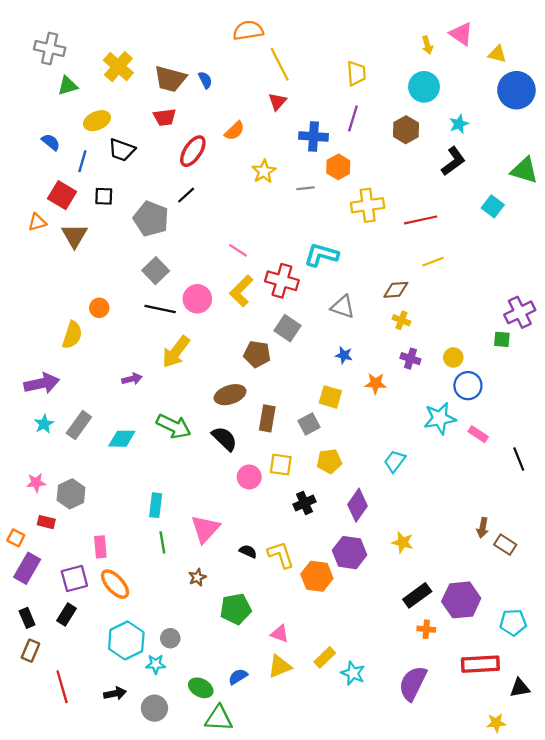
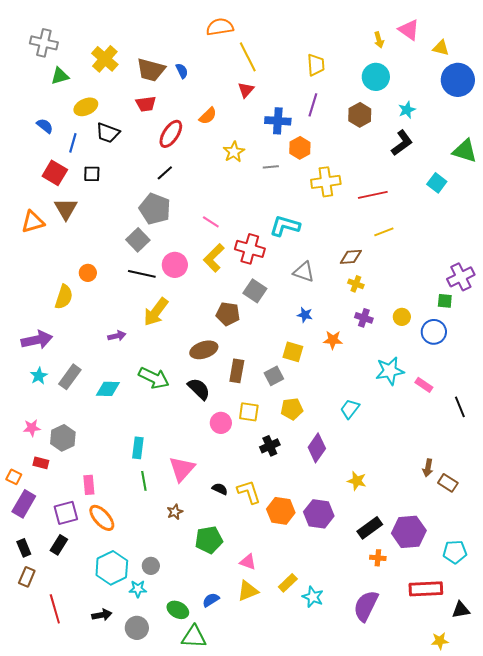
gray pentagon: (151, 219) -> (155, 209), moved
orange triangle: (37, 222) -> (33, 222), moved, size x1.4
blue circle: (468, 386) -> (434, 332), moved
purple hexagon: (350, 553) -> (319, 514), moved

